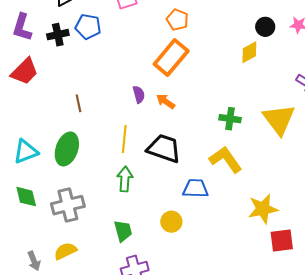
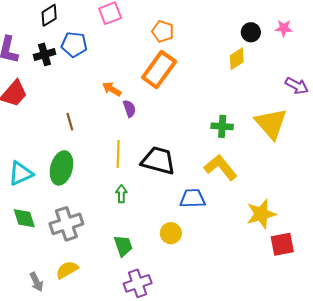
orange arrow: (166, 101) -> (112, 89), moved
green arrow: (125, 179) -> (121, 194), size x0.7

